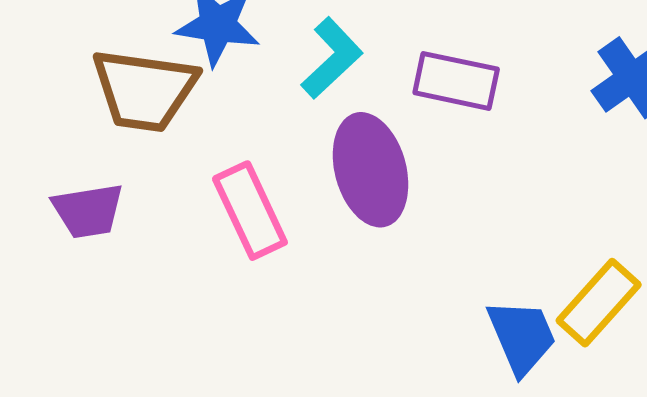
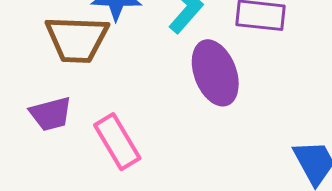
pink rectangle: (250, 211) -> (117, 142), moved

